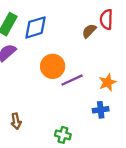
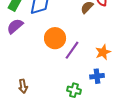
purple line: (72, 80) -> (72, 50), turned -30
green cross: (63, 135) -> (74, 90), moved

